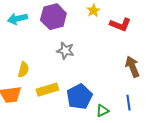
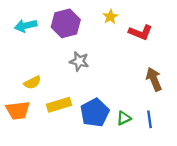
yellow semicircle: (23, 70) -> (32, 83), turned 49
green triangle: (102, 111) -> (124, 118), moved

